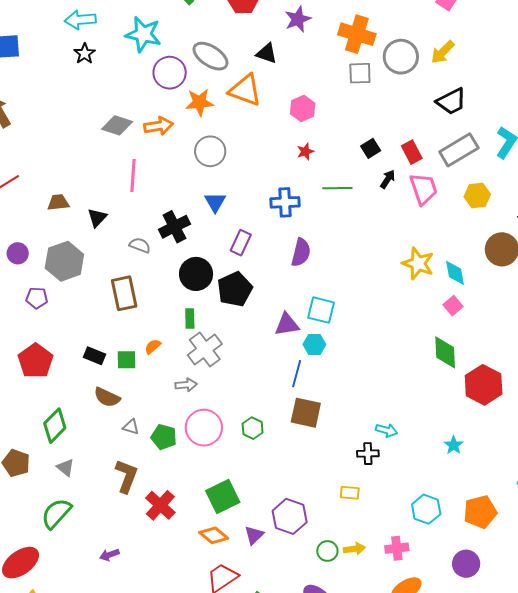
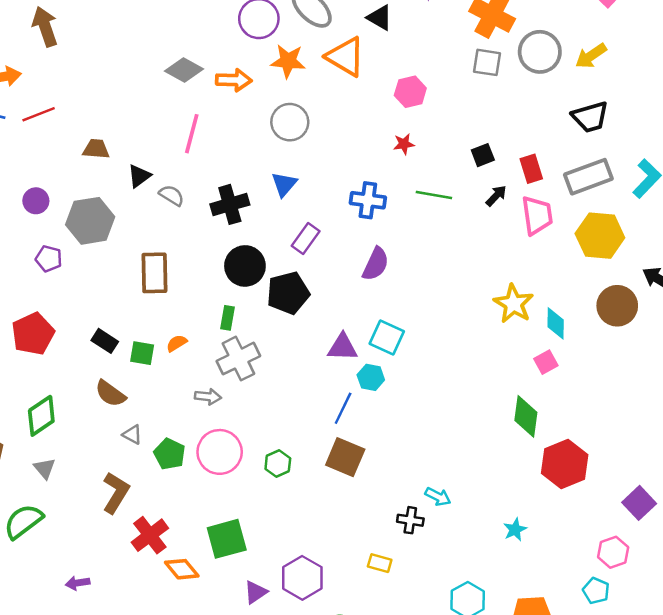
yellow hexagon: (477, 196) -> (600, 236), size x1.5
gray semicircle: (140, 245) -> (172, 195), moved
orange diamond: (214, 535) -> (182, 569), moved

